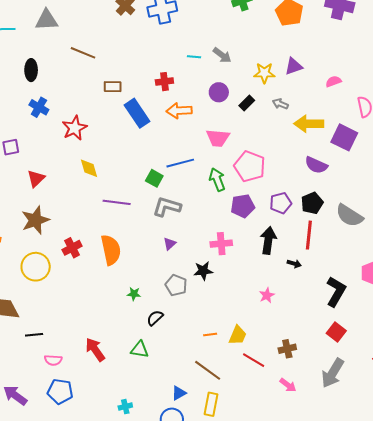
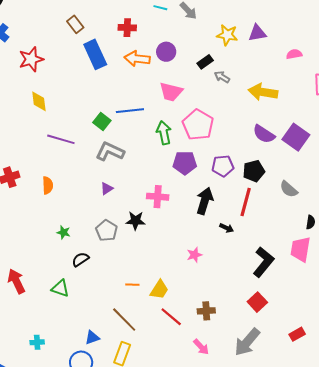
brown rectangle: (113, 87) -> (75, 24), turned 42
purple circle: (219, 92) -> (166, 52), moved
gray arrow: (280, 104) -> (222, 77), moved
purple square: (344, 137) -> (296, 137), moved
gray semicircle: (349, 216) -> (289, 189), size x0.7
orange semicircle: (111, 250) -> (48, 185), size x0.6

